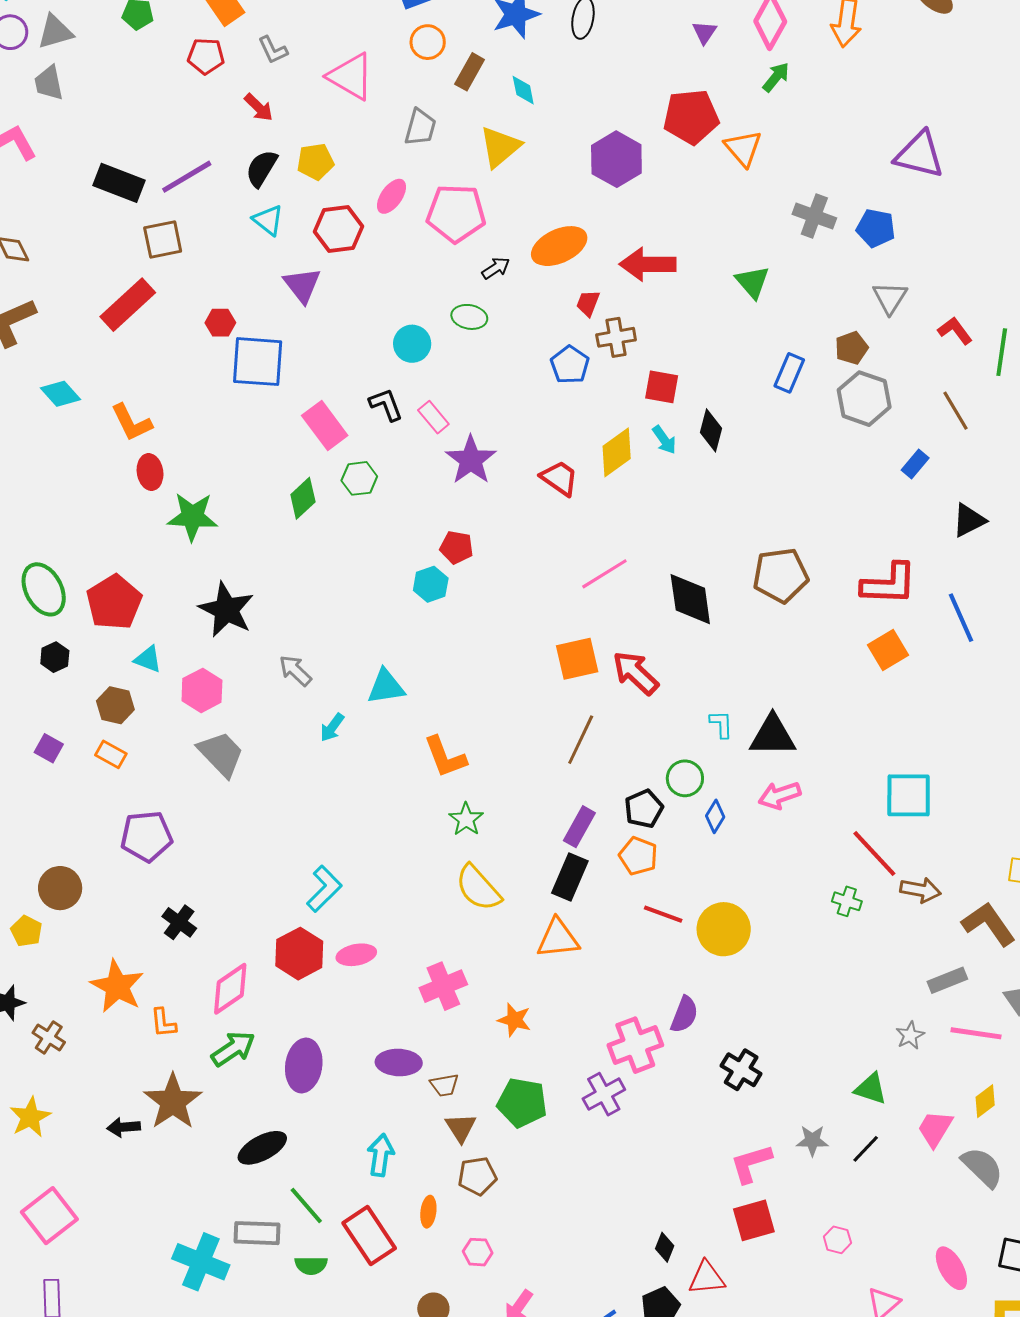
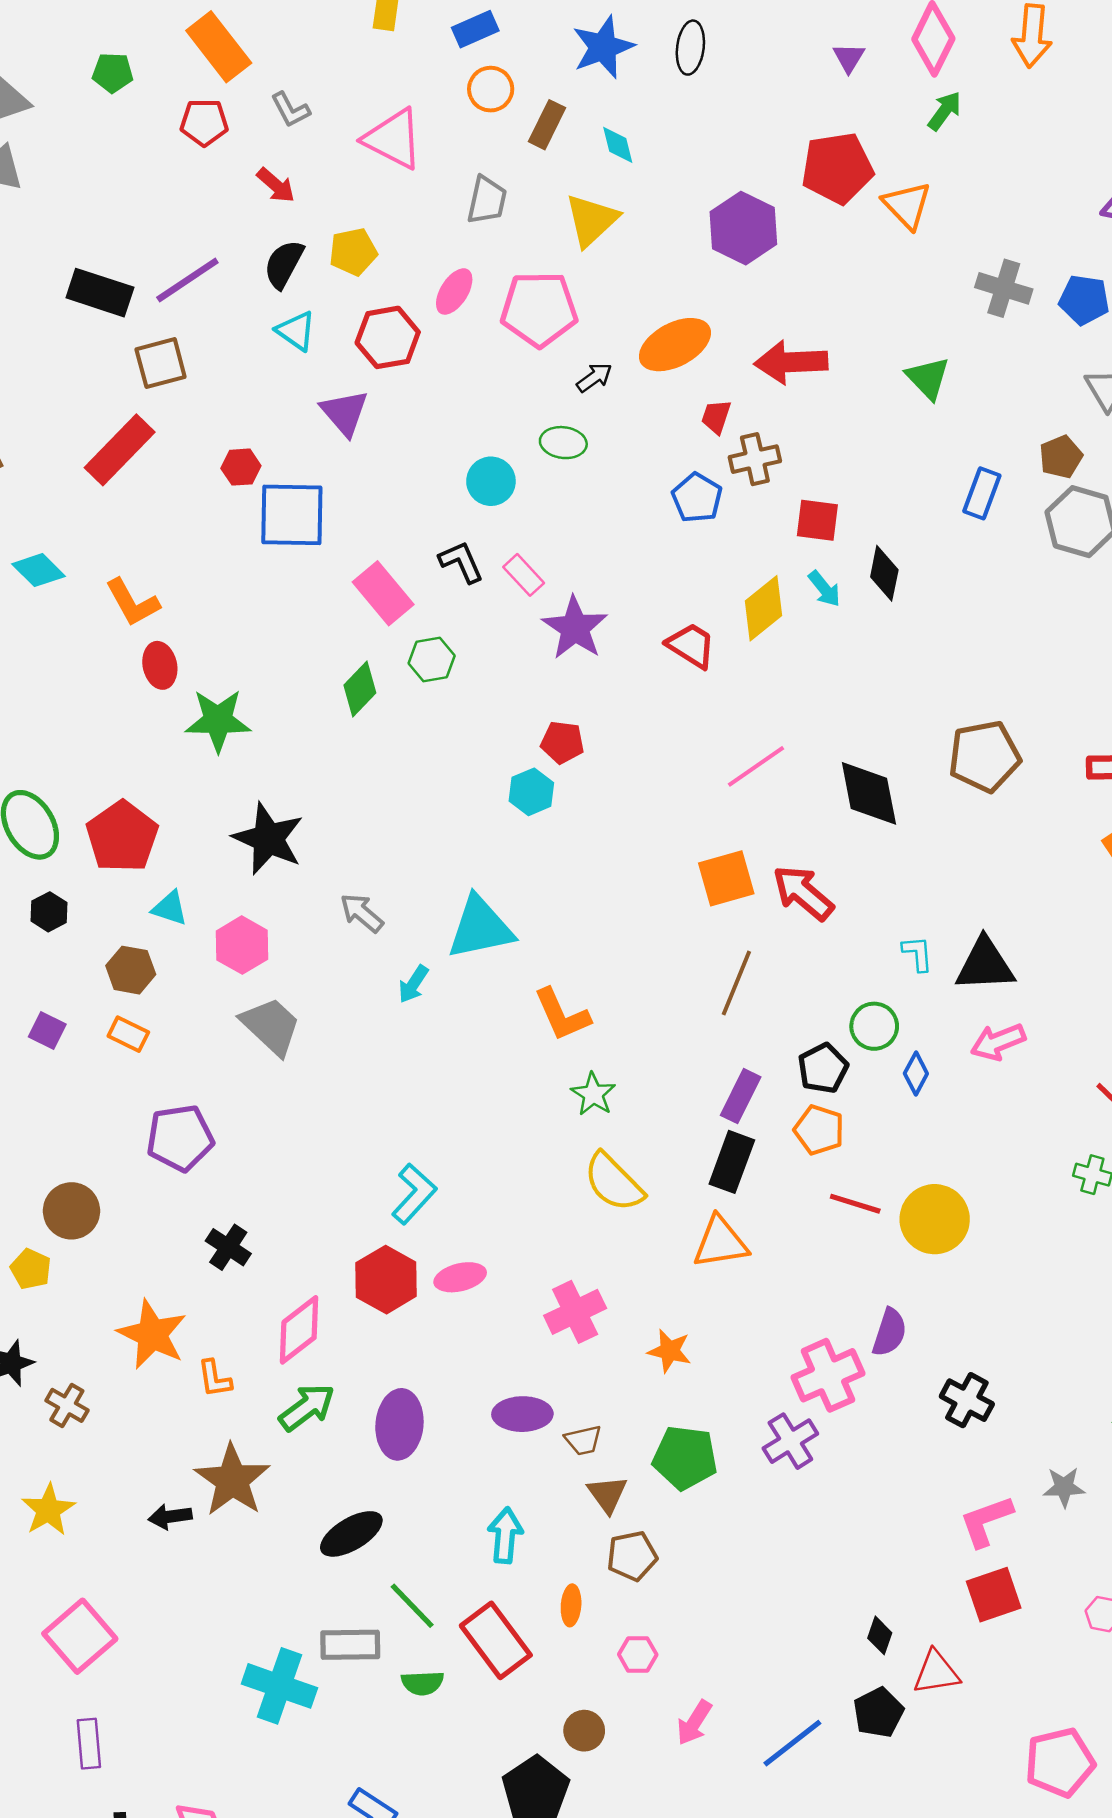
cyan triangle: (386, 687) -> (480, 928), size x1.4

